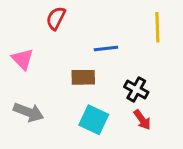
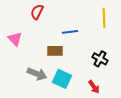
black cross: (136, 89) -> (100, 59), moved
gray arrow: (29, 112) -> (37, 74), moved
red arrow: (142, 120) -> (94, 87), moved

